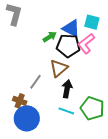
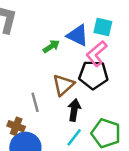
black pentagon: (68, 46) -> (93, 75), moved
gray line: (35, 82) -> (35, 102), turned -49
cyan line: (66, 111) -> (74, 137), turned -70

